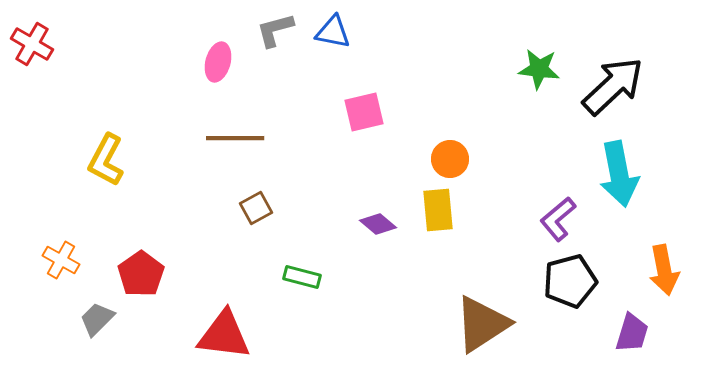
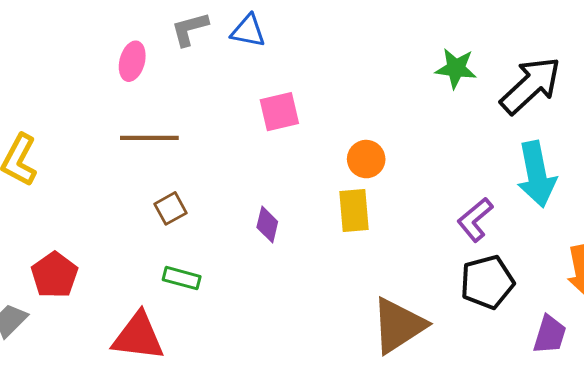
purple diamond: (378, 224) -> (267, 225), moved, turned 63
green rectangle: (302, 277) -> (182, 278), moved

